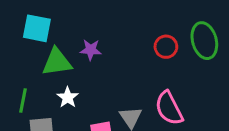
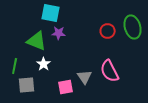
cyan square: (37, 28) -> (51, 13), moved
green triangle: (57, 62) -> (37, 41), turned 30

